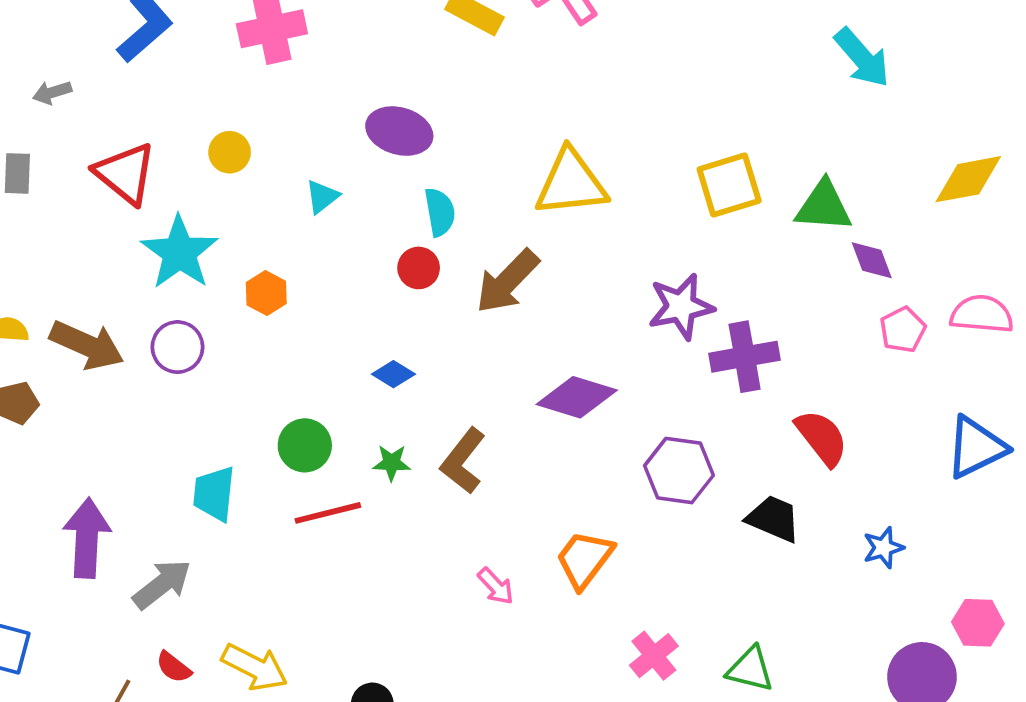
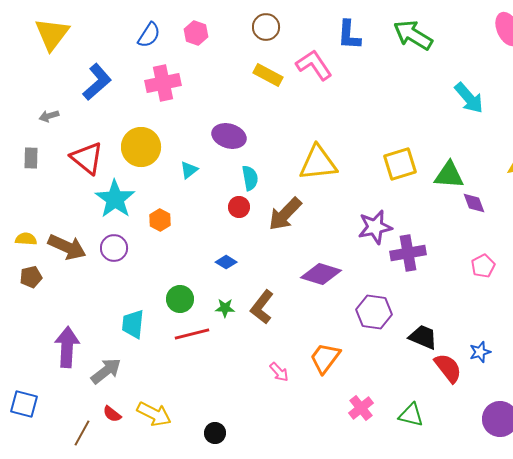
yellow circle: (230, 152) -> (141, 147), size x1.8
pink pentagon: (903, 330) -> (483, 266), moved
red semicircle: (822, 438) -> (448, 368), moved

